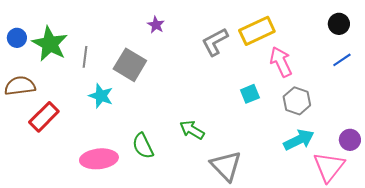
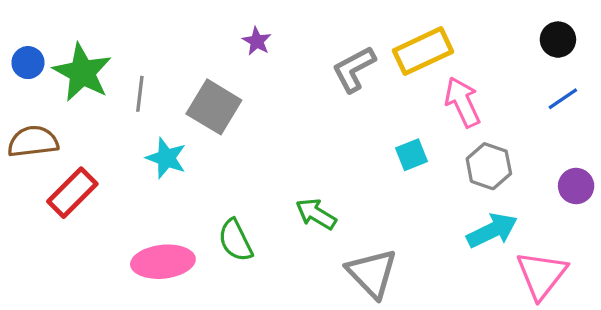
purple circle: (350, 140) -> (576, 186), moved

